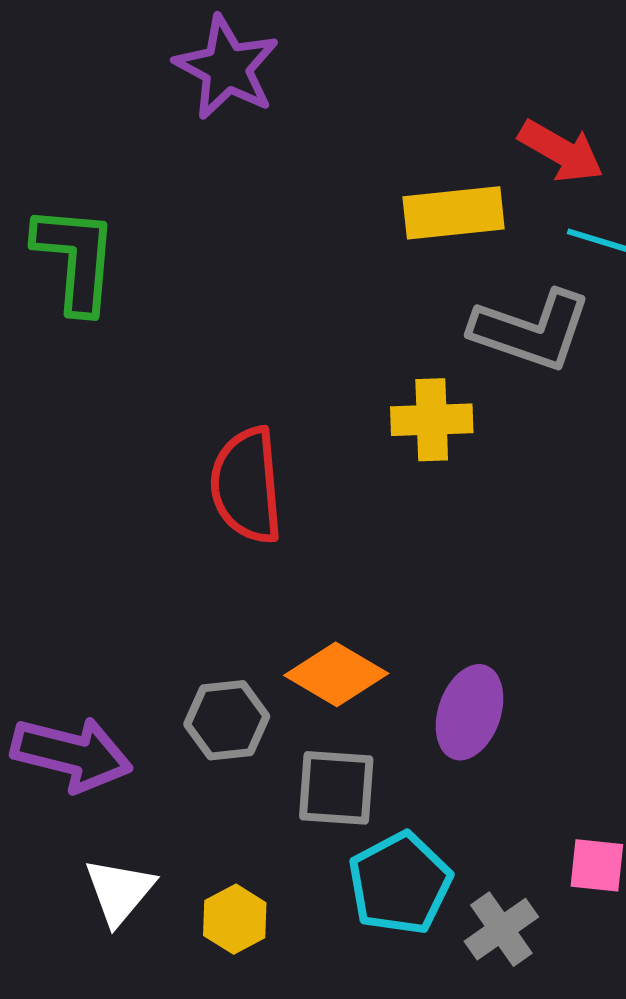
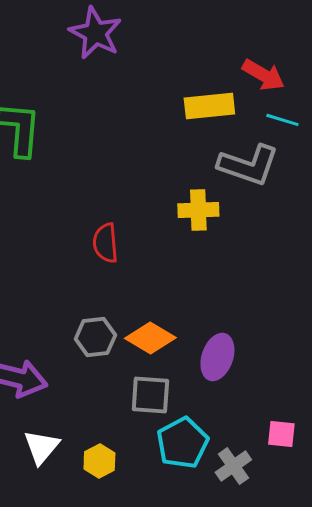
red semicircle: (247, 485) -> (105, 243), size x0.7
gray hexagon: (227, 720) -> (95, 337), moved

